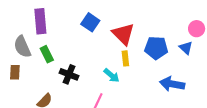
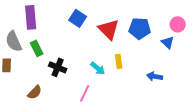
blue pentagon: (156, 48) -> (140, 28), moved
yellow rectangle: (125, 58) -> (119, 61), moved
blue arrow: (172, 84) -> (155, 76), size x0.7

